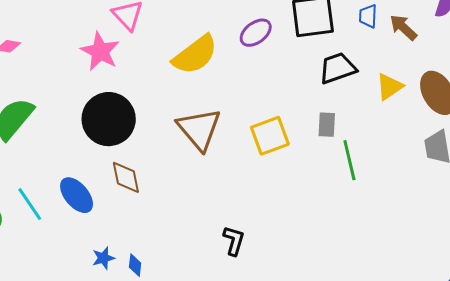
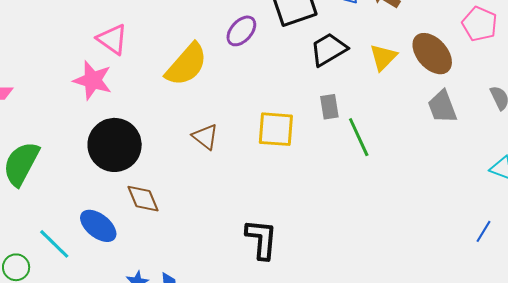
brown triangle: (199, 129) -> (205, 137), size x0.6
yellow square: (270, 136) -> (276, 129), turned 36
black L-shape: (234, 241) -> (261, 239), size x1.4

